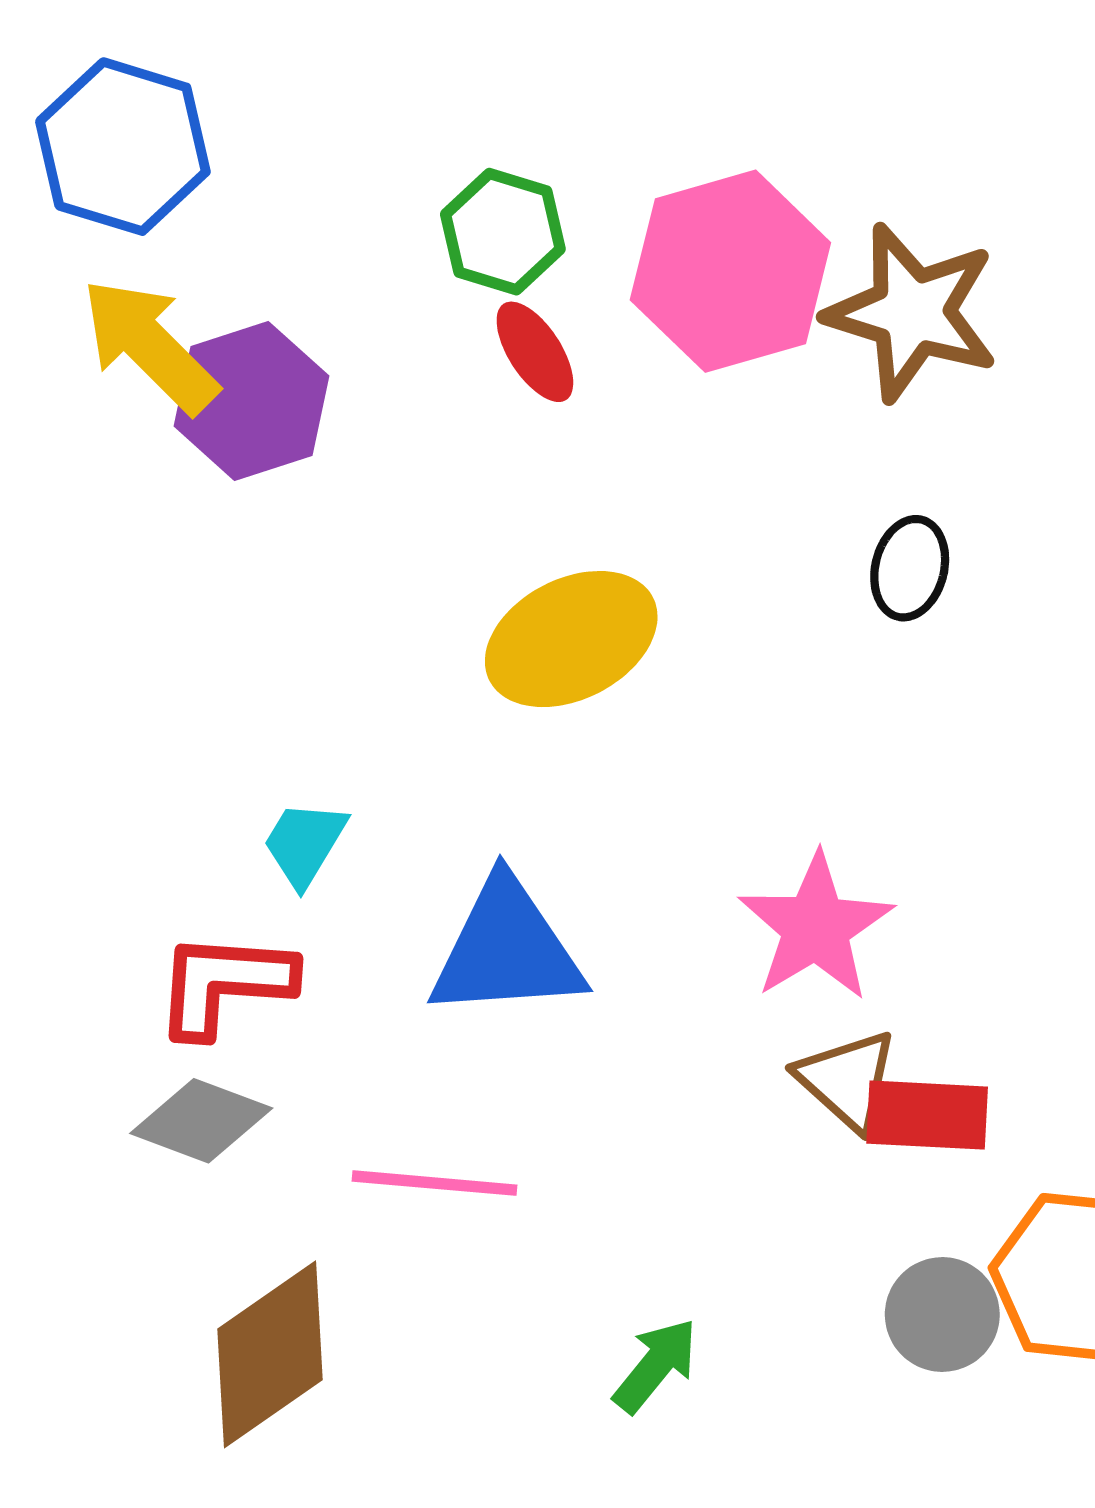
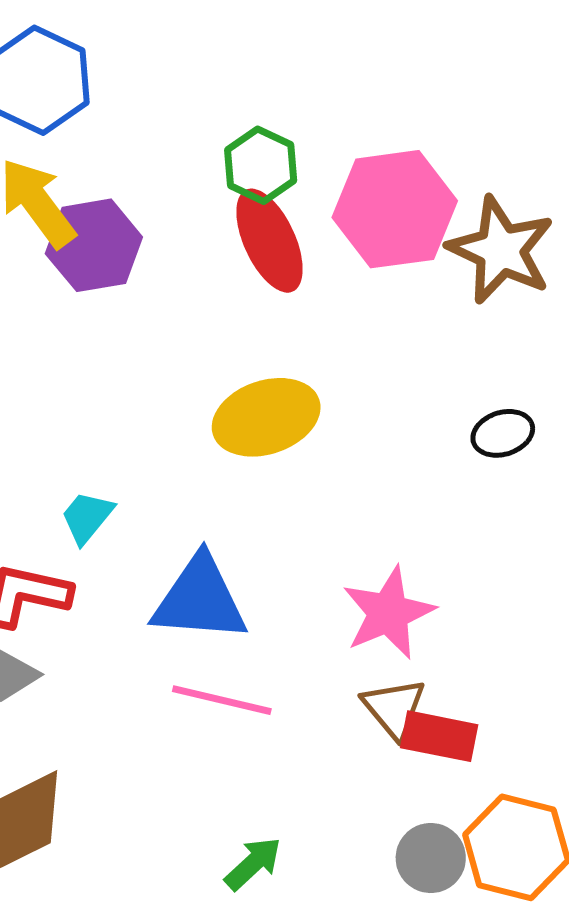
red ellipse: (535, 352) -> (270, 241), size x1.6
black ellipse: (910, 568) -> (503, 433), moved, turned 50
pink line: (434, 1183) -> (222, 700), moved

